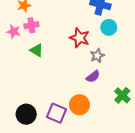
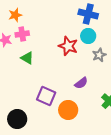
cyan circle: (109, 27) -> (88, 36), moved
gray star: (97, 56) -> (99, 55), moved
purple square: (56, 113) -> (46, 96), moved

